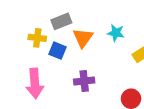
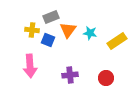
cyan star: (116, 33) -> (90, 33), moved
purple cross: (84, 81) -> (70, 75), moved

